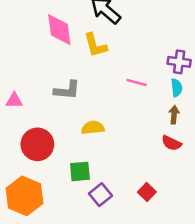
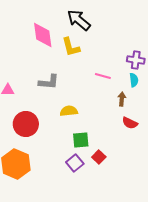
brown arrow: (174, 115) -> (122, 99), moved
green square: (80, 171) -> (81, 140), moved
red square: (147, 192) -> (99, 157), moved

